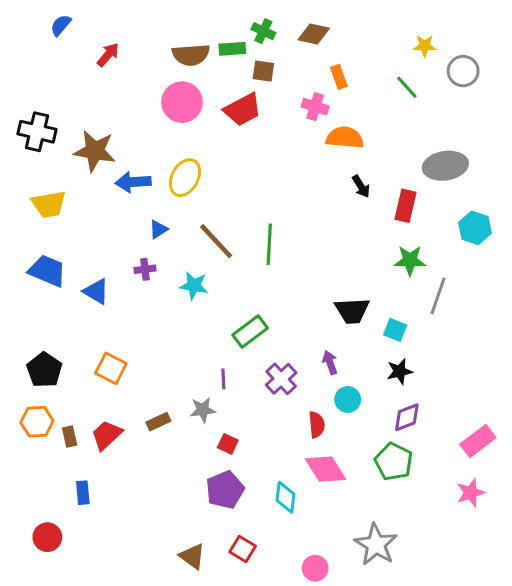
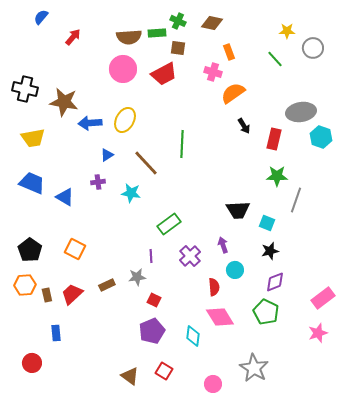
orange semicircle: (345, 138) -> (233, 93), turned -40
cyan hexagon: (475, 228) -> (321, 137), moved
green line: (269, 244) -> (182, 144), moved

